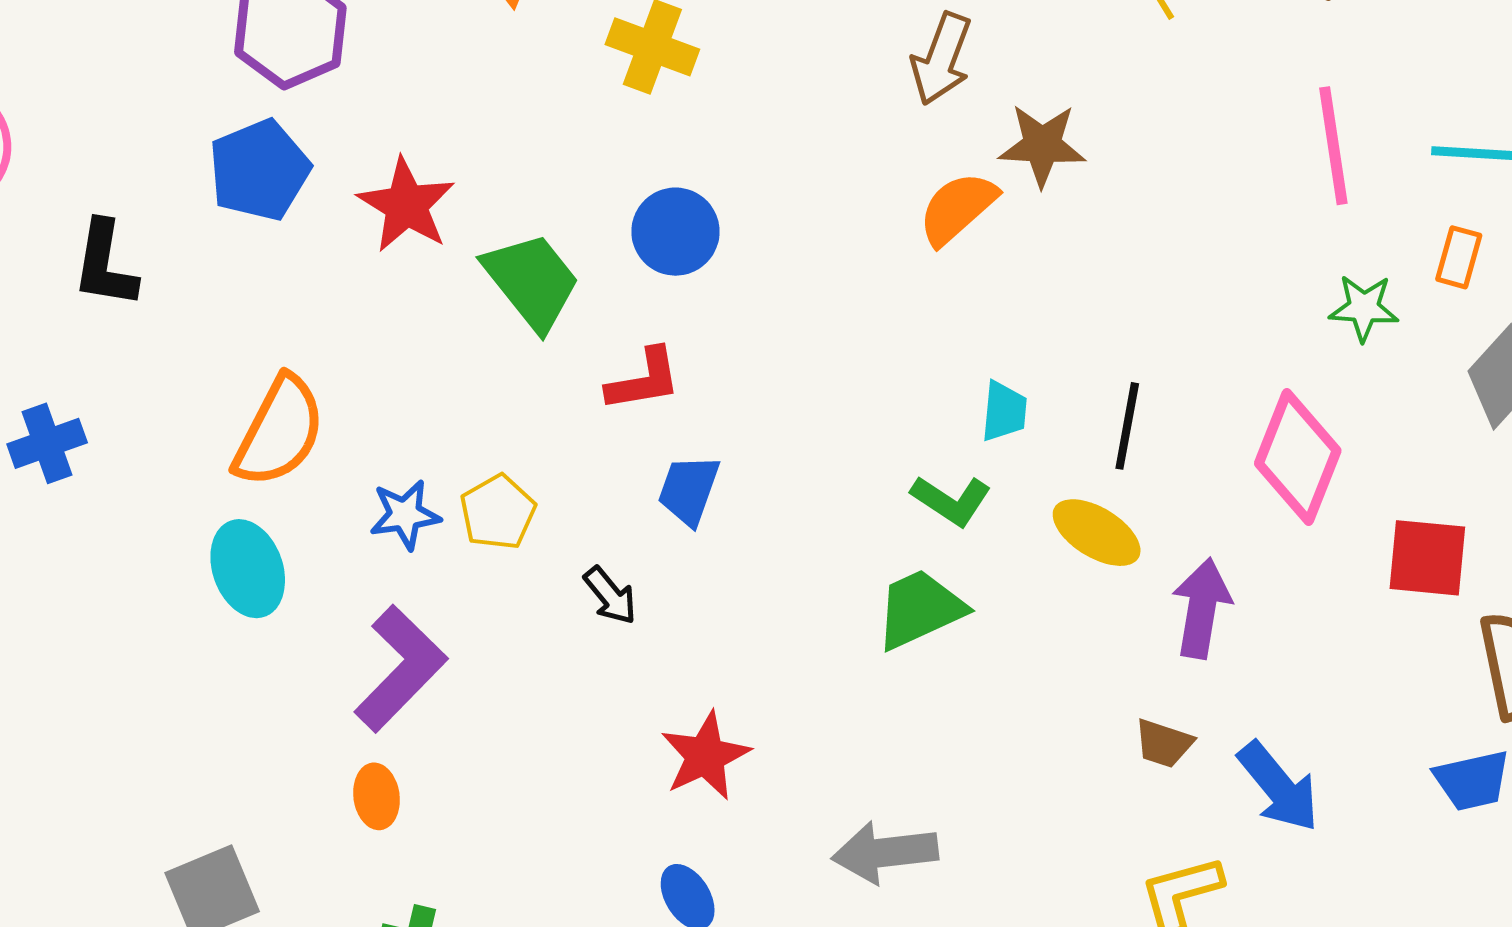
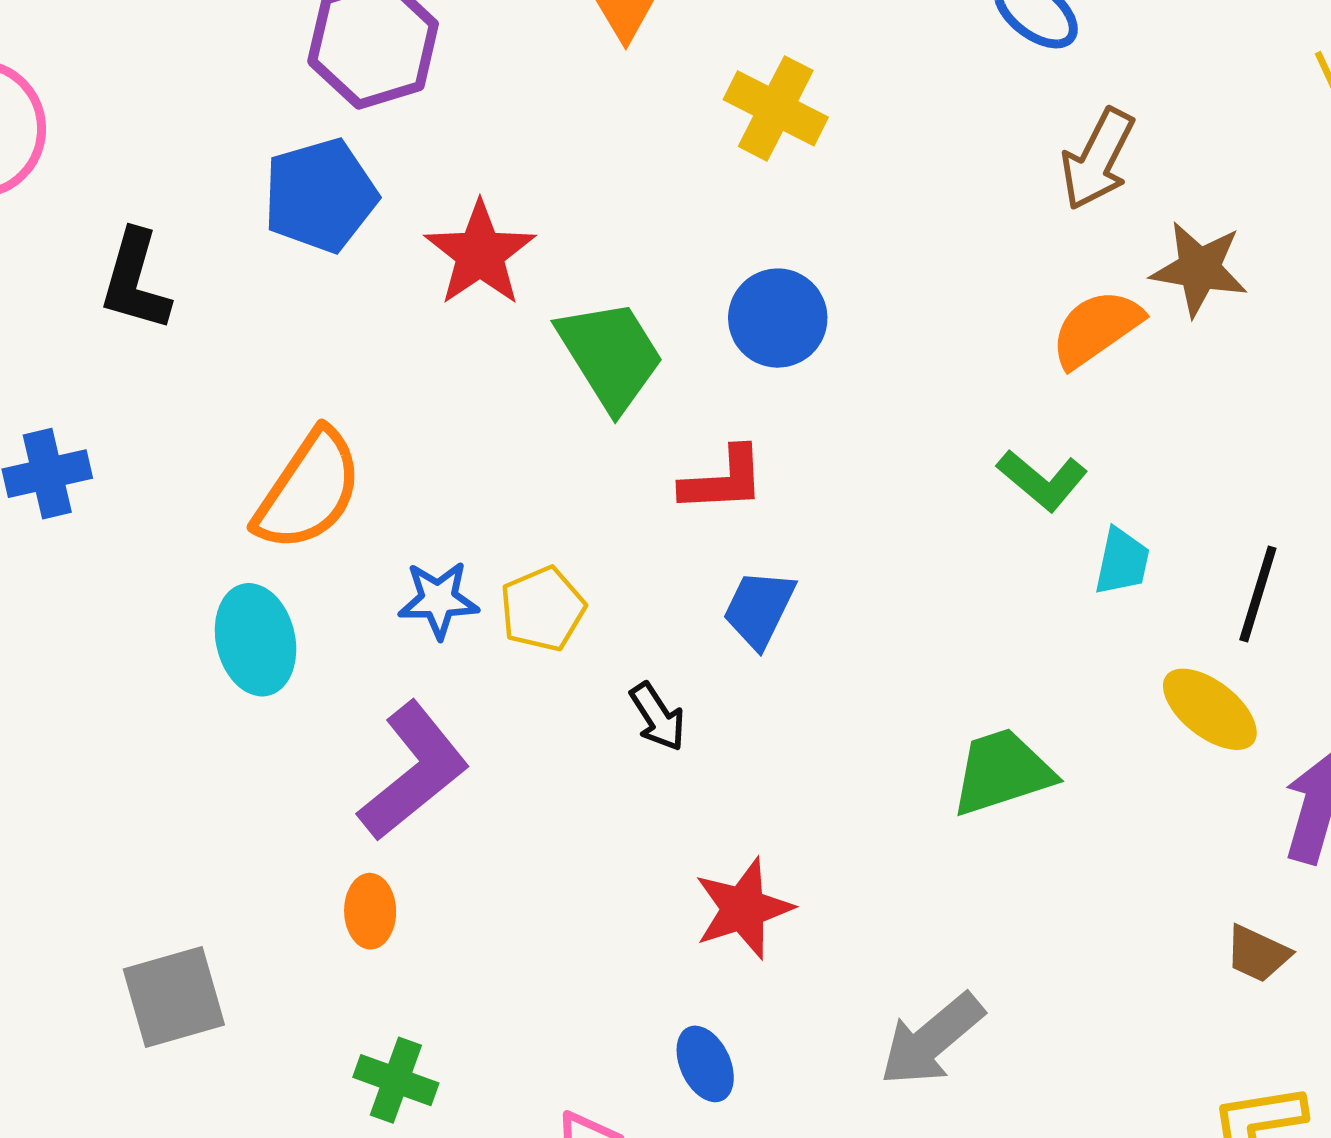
green L-shape: (951, 500) -> (1042, 480), moved
gray arrow: (885, 852) -> (932, 1040), turned -40

